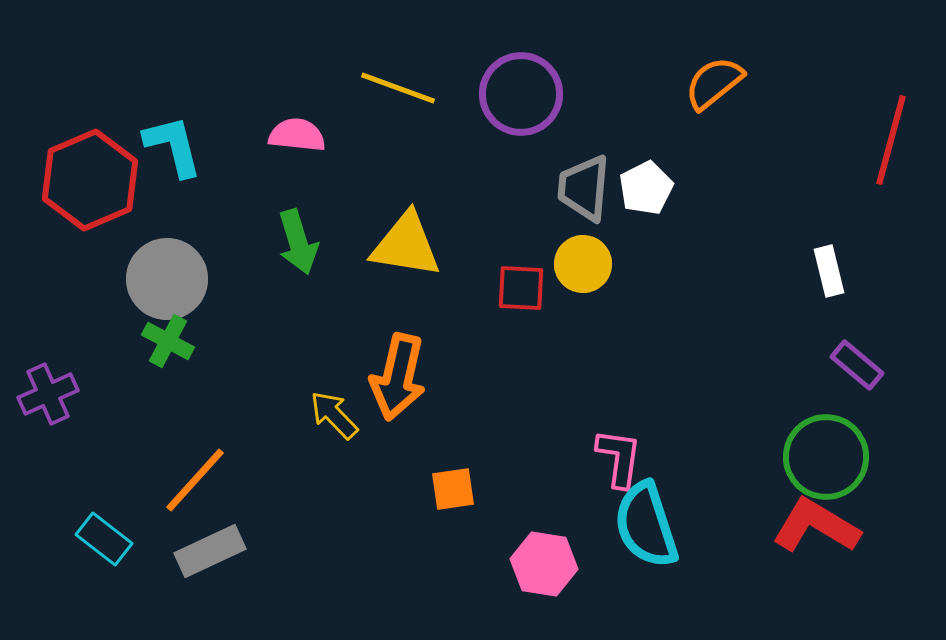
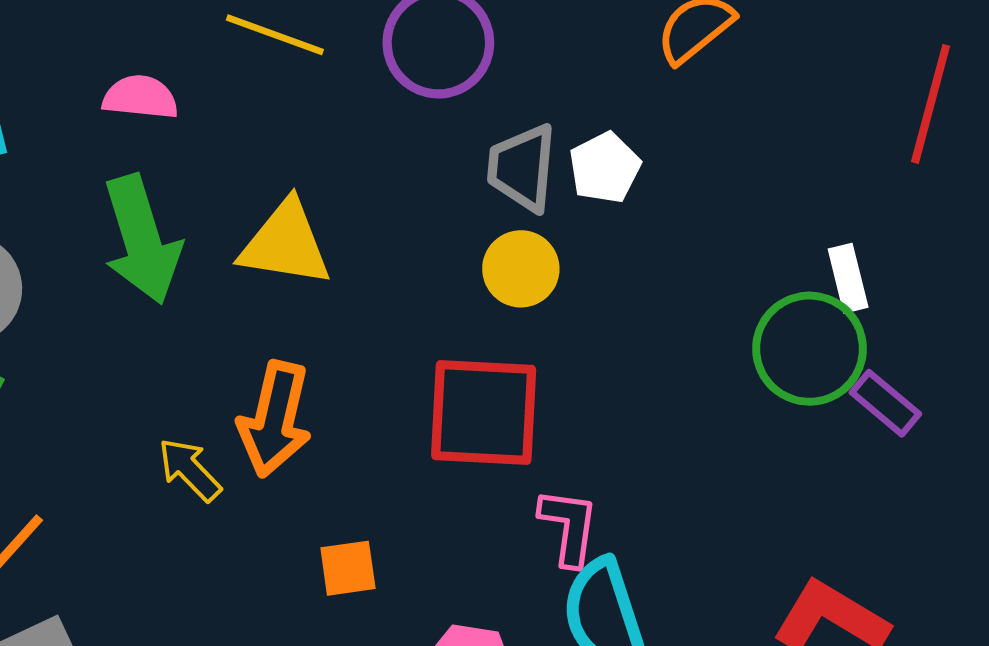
green arrow: (298, 242) -> (142, 240), size x1.5
red square: (521, 288) -> (484, 413), moved, size x1.8
green circle: (826, 457) -> (810, 349), moved

